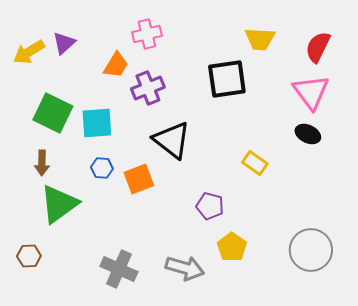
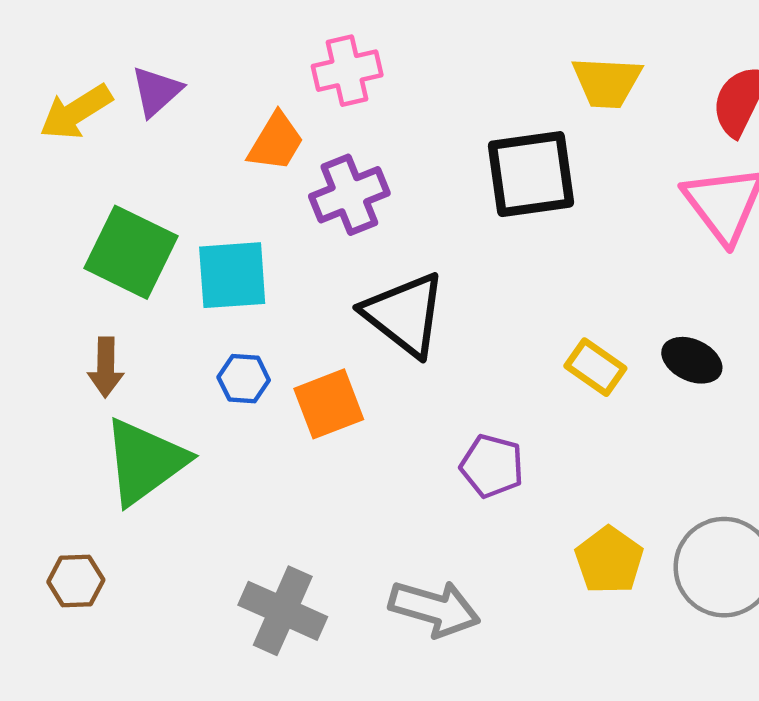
black ellipse: (308, 134) -> (692, 360), moved
yellow pentagon: (232, 247) -> (609, 560), moved

